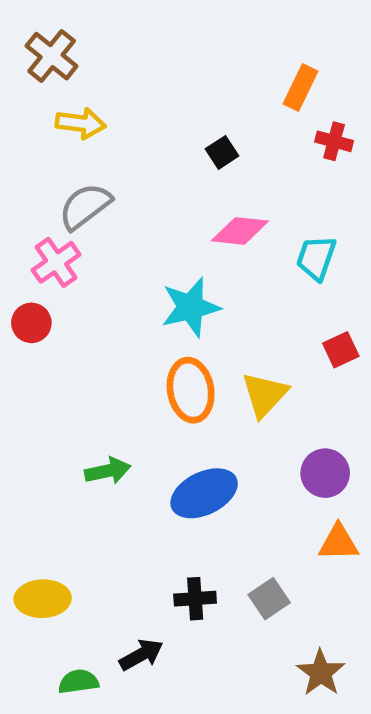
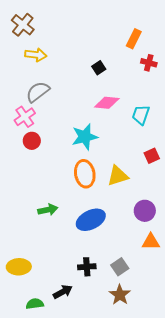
red circle: (31, 323) -> (32, 141), moved
yellow triangle: (265, 395) -> (118, 176), turned 30
brown star: (321, 673) -> (120, 295), moved

